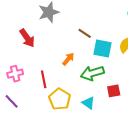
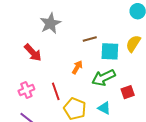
brown line: (85, 33) -> (90, 39), turned -40

